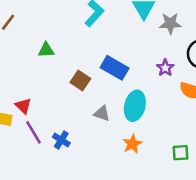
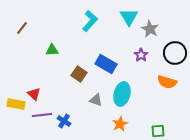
gray star: (170, 23) -> (150, 29), turned 30
purple star: (165, 68) -> (141, 55), moved
purple line: (33, 132) -> (42, 115), turned -66

